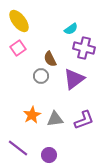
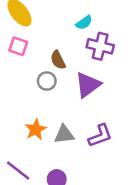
pink square: (18, 48) -> (18, 46), turned -35

